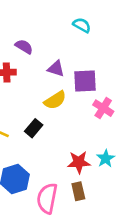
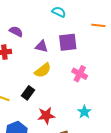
purple square: (85, 81) -> (68, 42), moved
red star: (79, 162) -> (46, 116), moved

